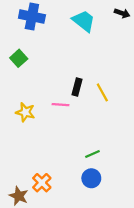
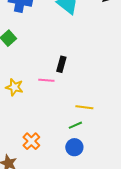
yellow line: (102, 92) -> (84, 107), moved, turned -54
orange cross: (42, 183) -> (31, 141), moved

